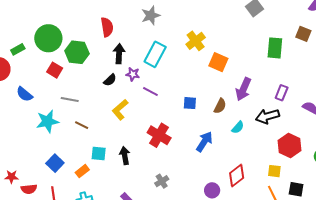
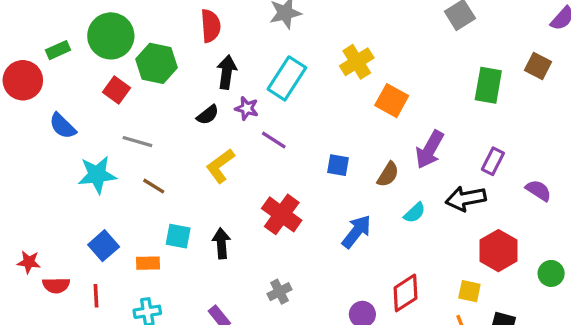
orange rectangle: (82, 171) -> (148, 263), turned 32

